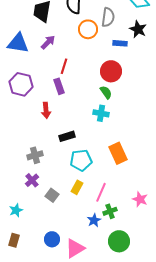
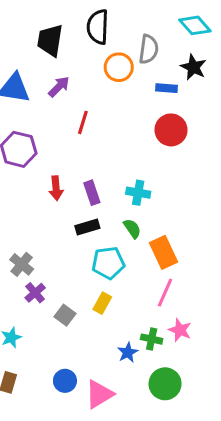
red circle: (111, 71) -> (171, 130), moved
purple rectangle: (59, 86) -> (92, 193), moved
green semicircle: (106, 92) -> (132, 228), moved
gray cross: (35, 155) -> (22, 264), moved, turned -35
pink line: (101, 192) -> (165, 293), moved
pink star: (140, 199) -> (180, 330), moved
green cross: (110, 211) -> (152, 339), turned 32

